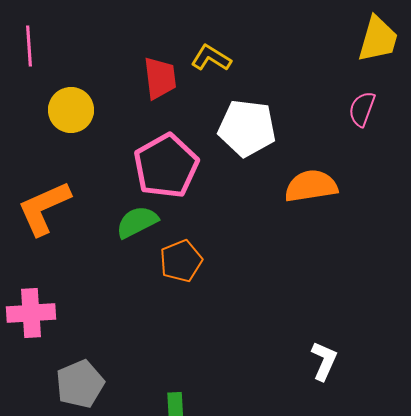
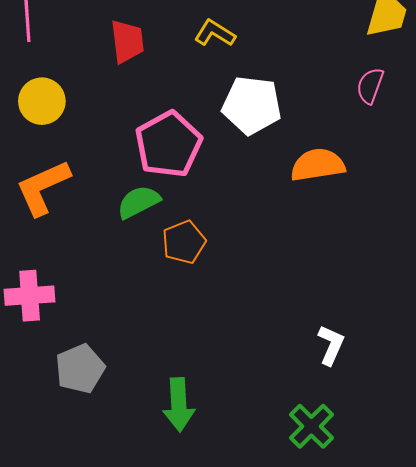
red trapezoid: (160, 78) -> (127, 41), moved
yellow circle: (71, 110) -> (42, 101), moved

